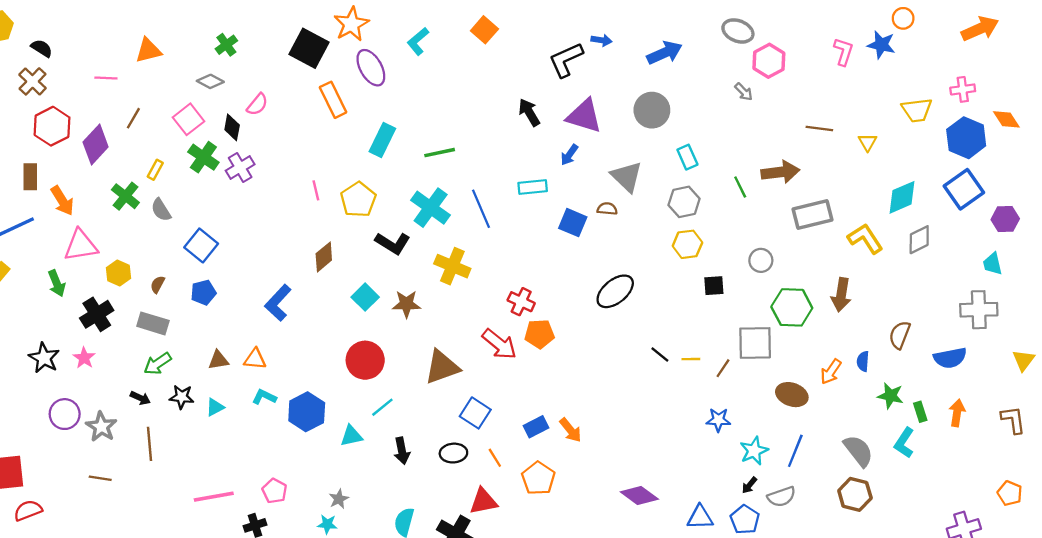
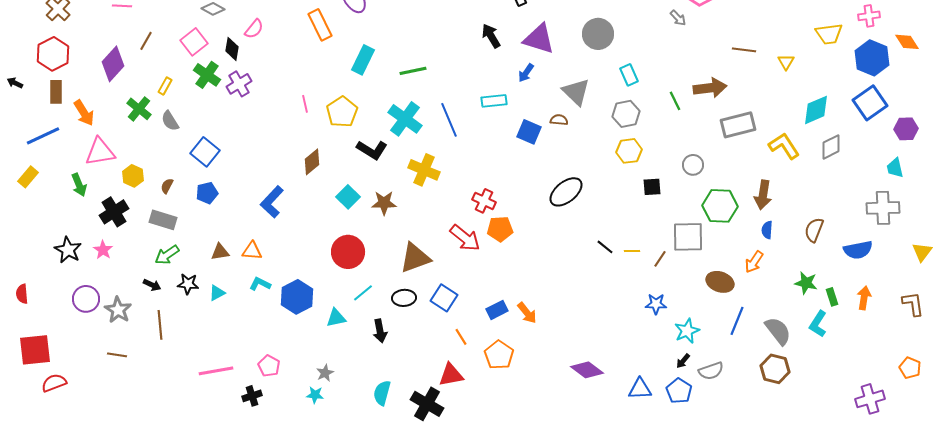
red hexagon: (52, 126) -> (53, 54), moved
blue semicircle: (863, 361) -> (767, 230), moved
blue line: (795, 451) -> (737, 321), moved
black ellipse: (453, 453) -> (404, 298), moved

